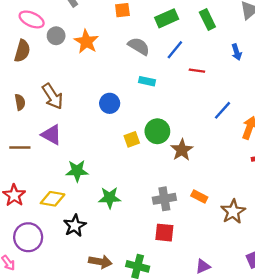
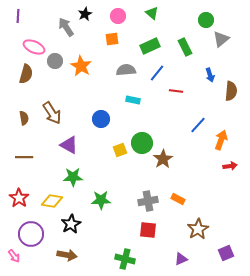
gray semicircle: (139, 46) -> (126, 70), turned -36
purple triangle: (51, 135) -> (69, 145), moved
brown star: (233, 212) -> (198, 229), moved
brown arrow: (100, 262) -> (67, 255), moved

